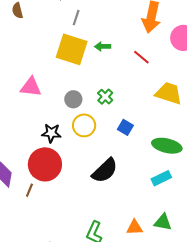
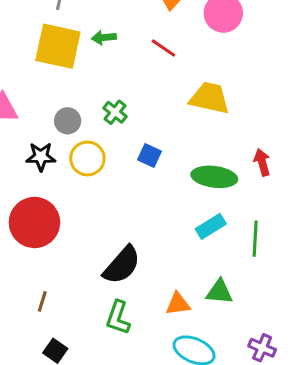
black star: (51, 133) -> (41, 157), moved
black semicircle: (105, 171) -> (122, 265), moved
brown line: (29, 190) -> (42, 301), moved

